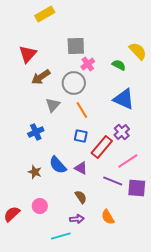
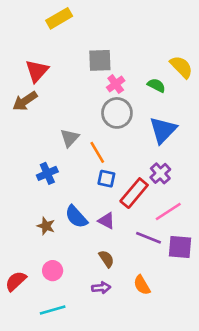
brown arrow: (41, 77) -> (25, 101), moved
gray circle: (74, 83) -> (117, 113), moved
blue triangle: (124, 99) -> (163, 130), turned 50
orange line: (82, 110) -> (97, 152), moved
cyan line: (61, 236) -> (53, 310), moved

